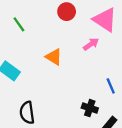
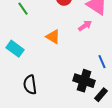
black cross: (90, 108) -> (84, 81), size x1.5

